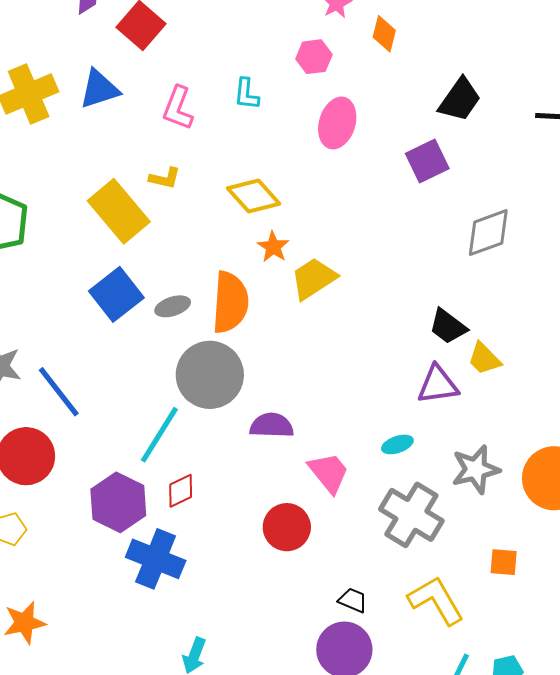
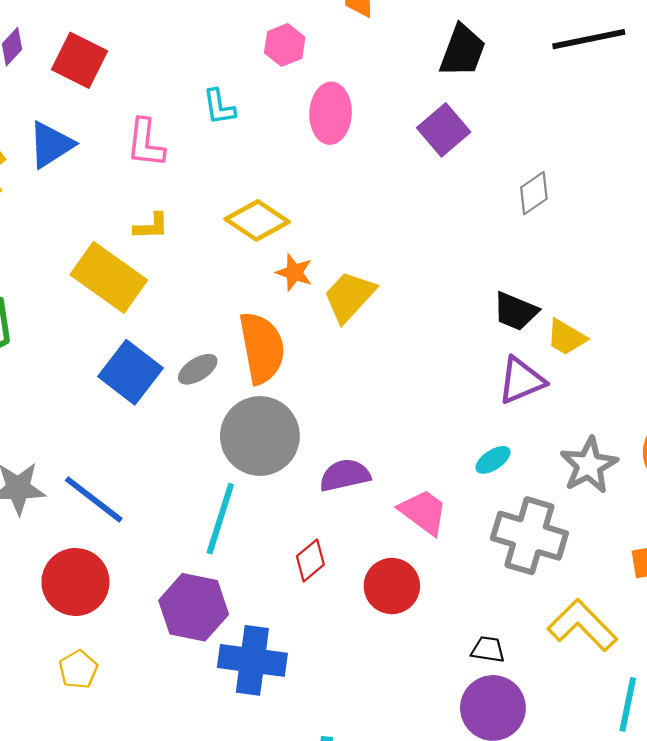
gray diamond: (488, 233) -> (534, 193), size x0.7
red diamond: (181, 491) -> (310, 560), moved

